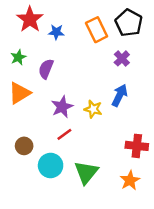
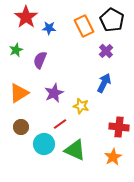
orange triangle: (19, 93) -> (19, 93), moved
yellow star: (93, 109) -> (81, 106), moved
red line: (64, 134) -> (60, 124), moved
green triangle: (86, 172) -> (75, 150), turned -45

